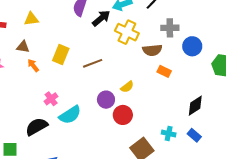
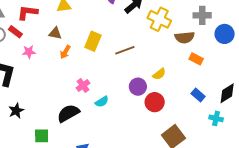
orange arrow: (33, 65) -> (65, 52), turned -112
cyan semicircle: (70, 115) -> (102, 102), size x0.6
cyan cross: (169, 134) -> (216, 118), moved
blue rectangle: (194, 135) -> (198, 95), moved

